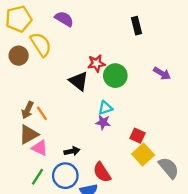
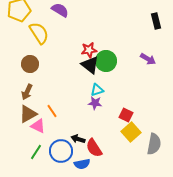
black rectangle: (136, 26) -> (156, 21), moved
brown circle: (19, 56) -> (30, 64), moved
black triangle: (79, 81) -> (90, 65), moved
orange line: (42, 113) -> (52, 111), moved
black arrow: (72, 151) -> (78, 139), moved, turned -152
gray semicircle: (169, 168) -> (154, 144), turned 50

